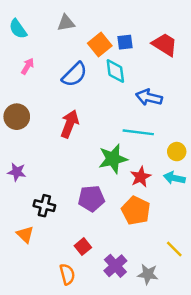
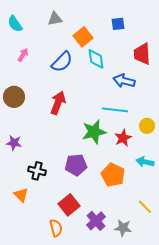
blue square: (125, 42) -> (118, 24), moved
red trapezoid: (165, 45) -> (142, 54), moved, turned -125
red star: (141, 177) -> (123, 138), moved
cyan arrow: (174, 178) -> (145, 162), moved
red square: (83, 247) -> (69, 205), size x1.5

